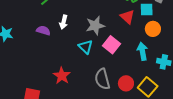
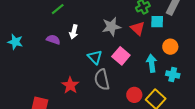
gray star: (95, 26) -> (111, 27), moved
orange circle: (153, 29) -> (170, 47), moved
gray semicircle: (102, 79) -> (102, 80), moved

